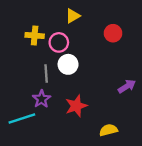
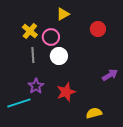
yellow cross: (35, 36) -> (30, 31), turned 35
gray line: (46, 74) -> (33, 55), moved

